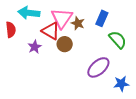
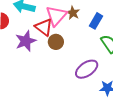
brown star: (78, 23) -> (73, 13), moved
purple star: (35, 47) -> (26, 41), size x1.5

